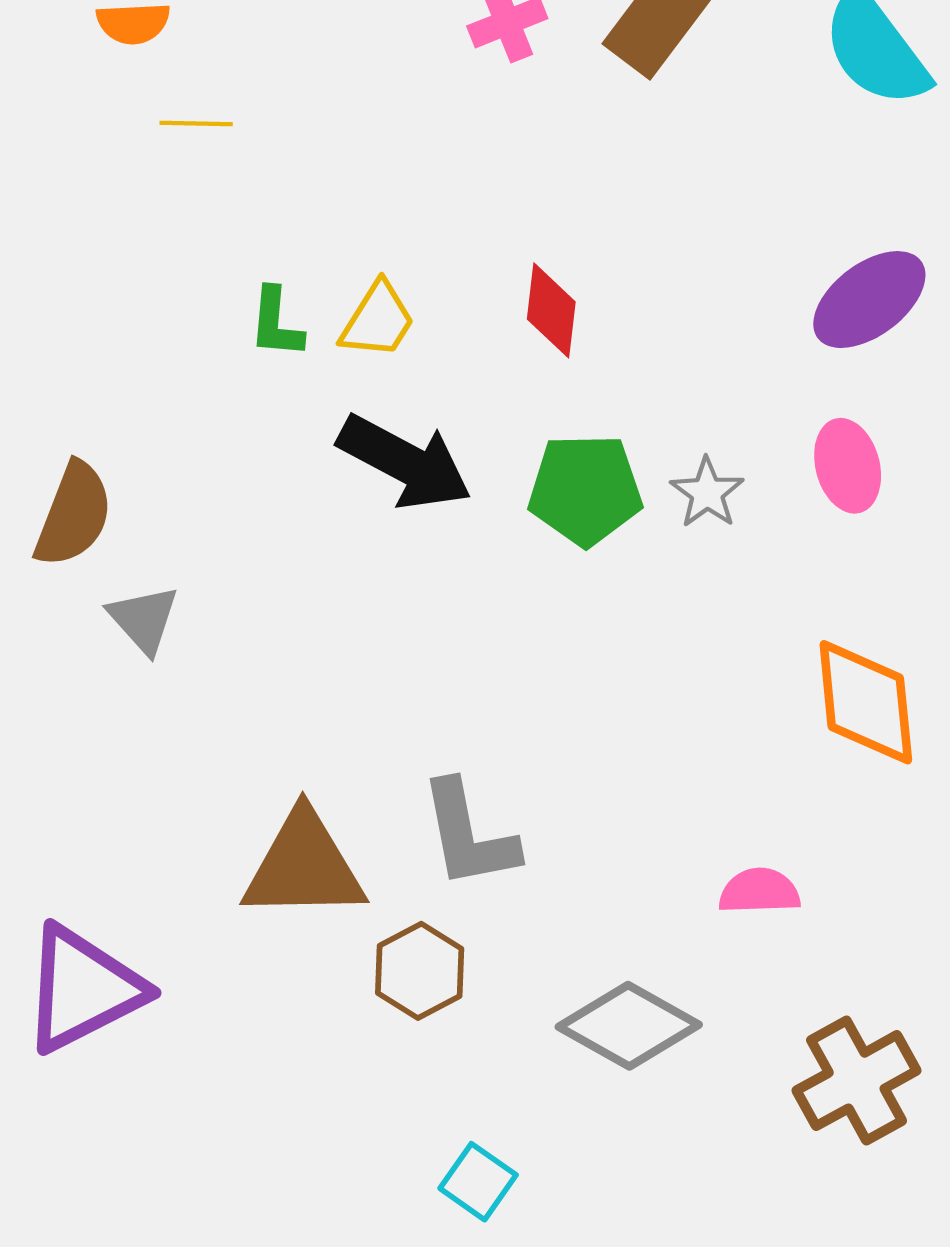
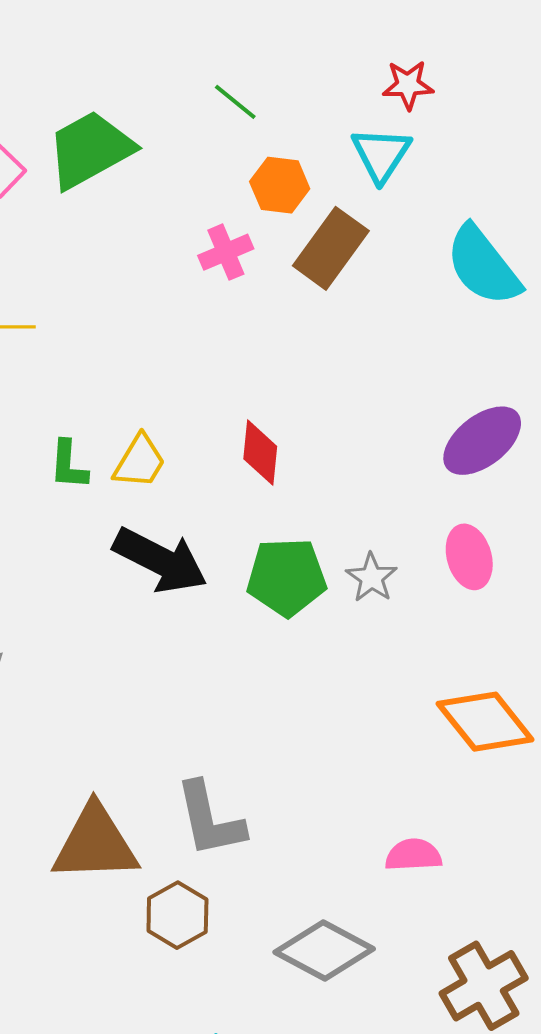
orange diamond: (866, 702) -> (485, 722), turned -32

